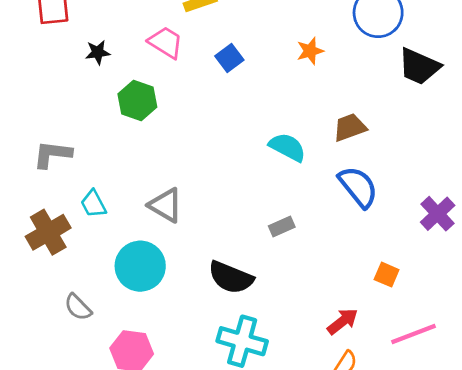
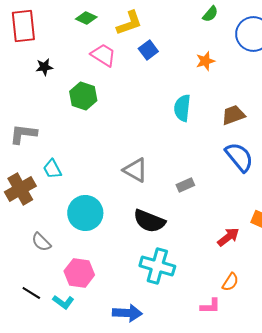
black star: (98, 52) -> (44, 67), moved
blue square: (229, 58) -> (148, 50), moved
cyan semicircle: (287, 147) -> (182, 108), moved, turned -112
gray triangle: (166, 205) -> (135, 170), moved
red arrow: (343, 321) -> (228, 237), moved

